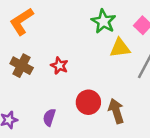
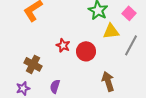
brown cross: (22, 66) -> (33, 64), moved
red circle: (88, 102) -> (86, 51), moved

